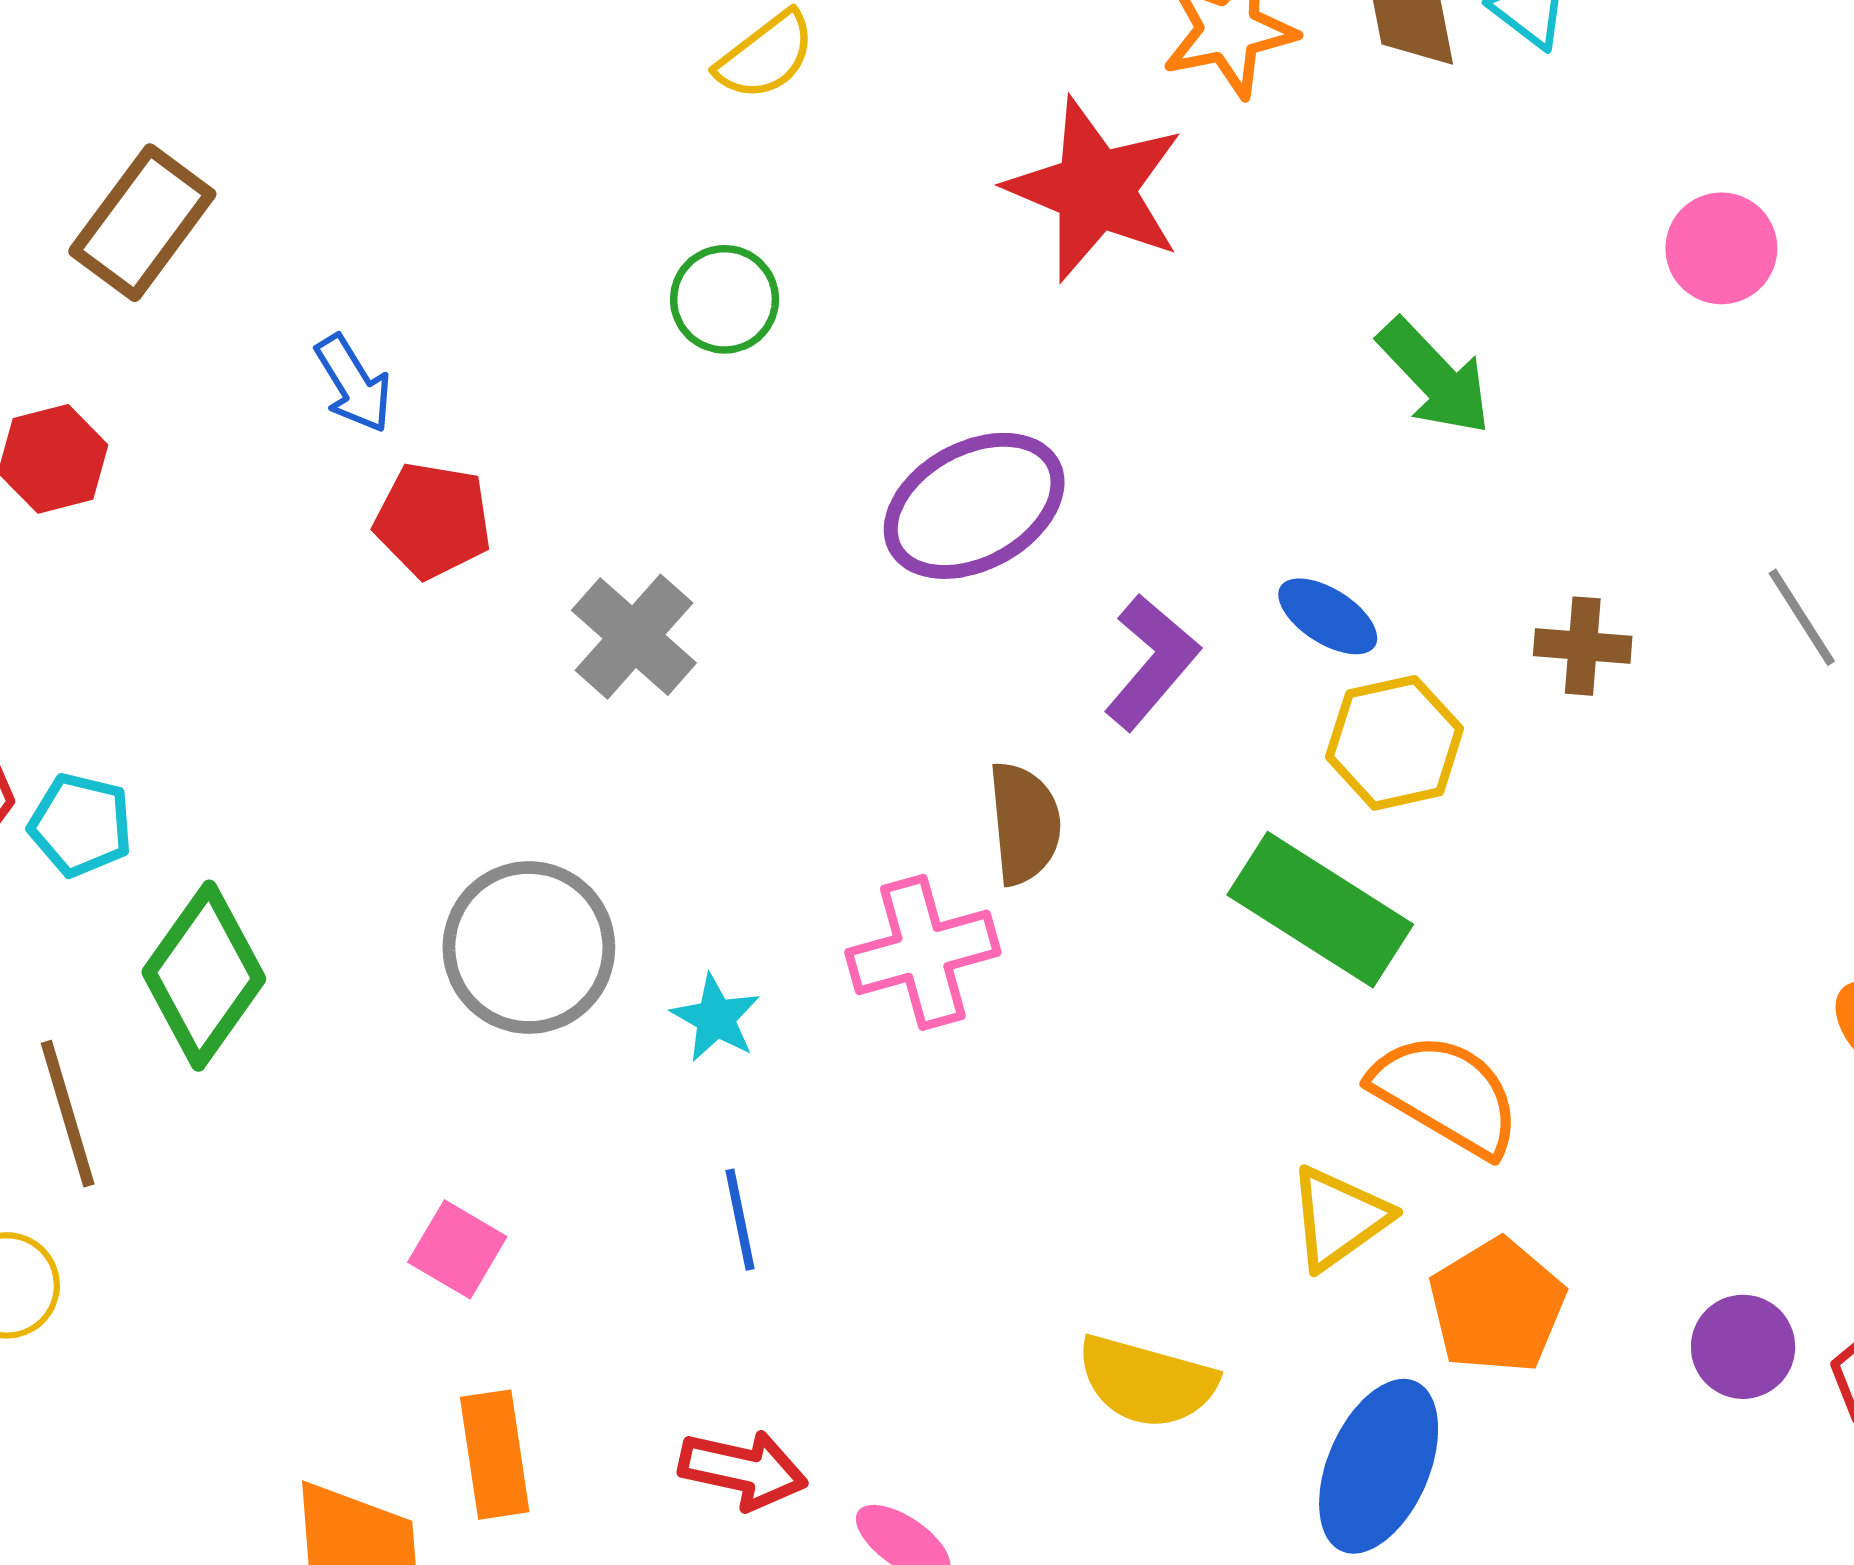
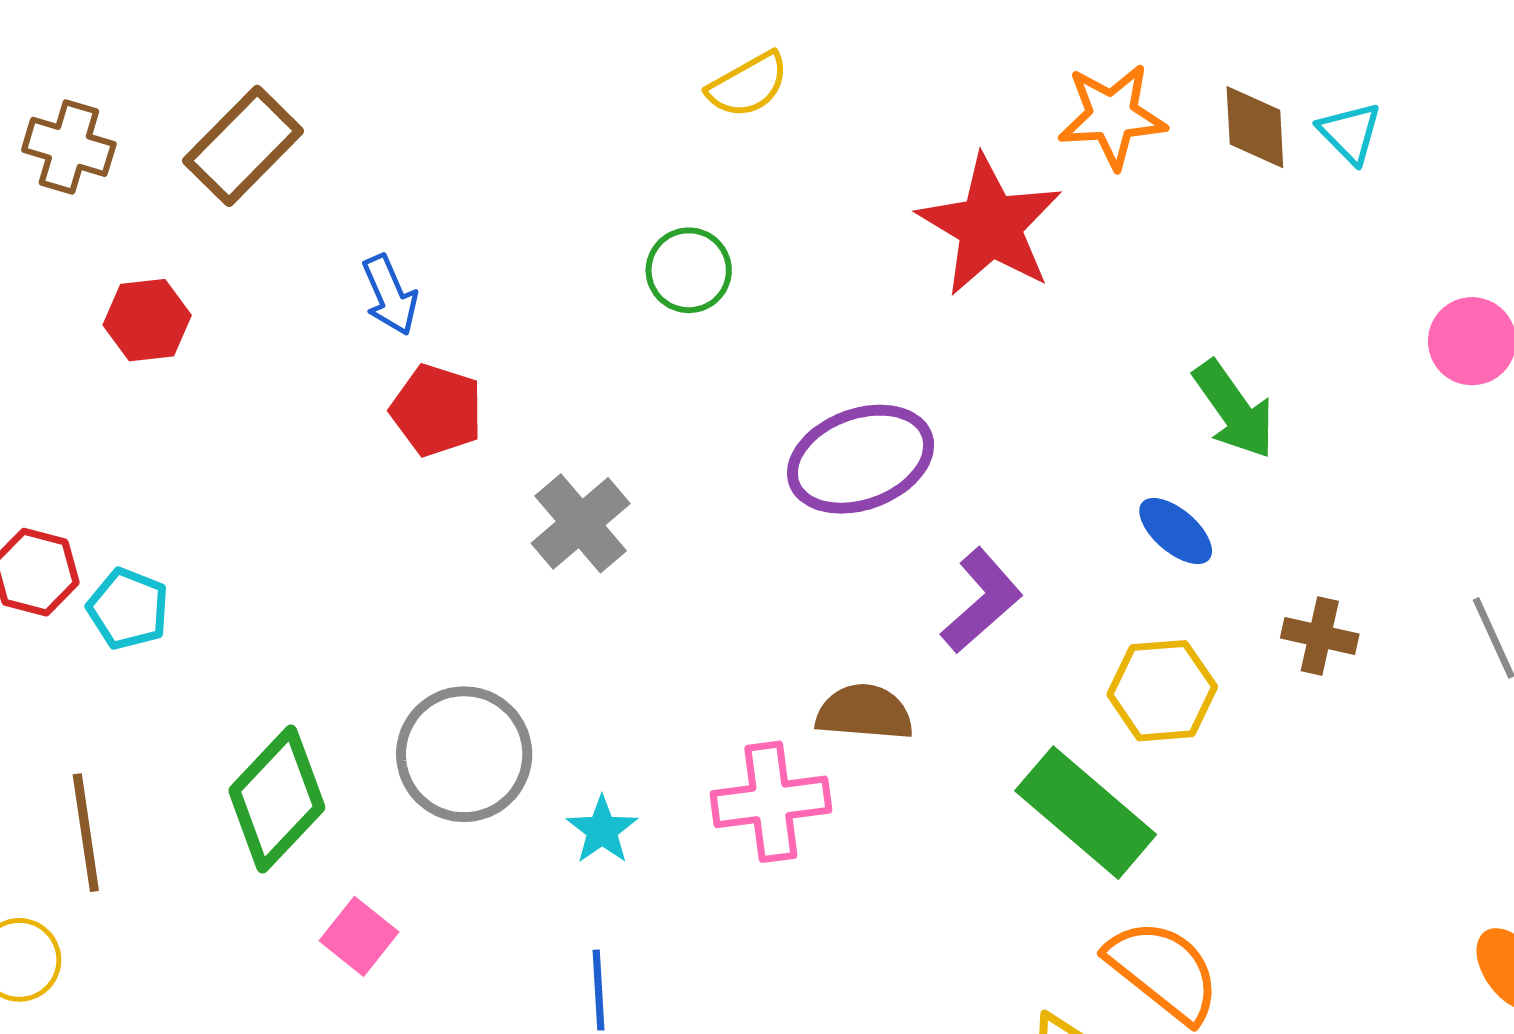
blue ellipse: (1328, 616) -> (1176, 531), moved
brown semicircle: (1024, 823) -> (864, 712), turned -88
green diamond: (204, 976) -> (277, 799), moved
pink square: (457, 1249) -> (359, 936), moved

